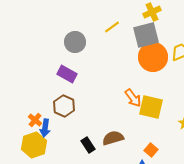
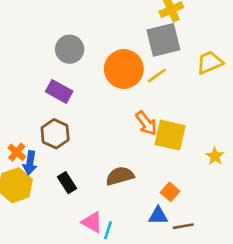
yellow line: (112, 27) -> (157, 76), moved
orange circle: (153, 57) -> (124, 69), moved
black rectangle: (88, 145) -> (67, 183), moved

